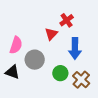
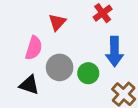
red triangle: (51, 34) -> (57, 22), moved
green circle: (60, 73) -> (88, 73), moved

